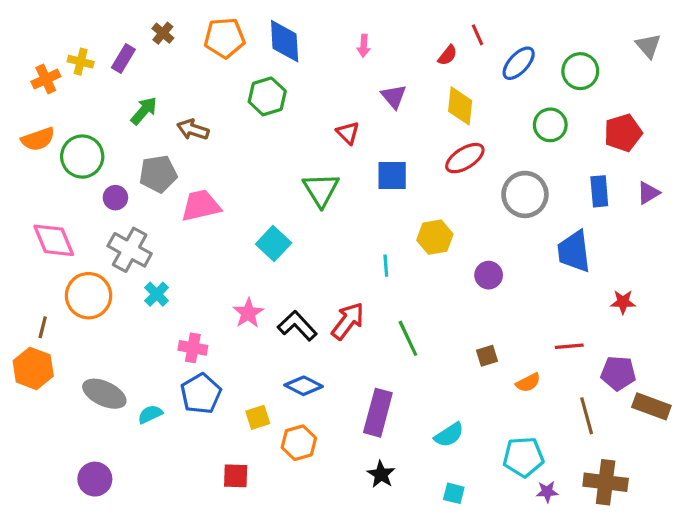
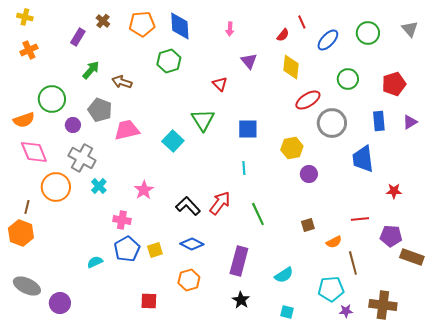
yellow cross: (81, 62) -> (25, 17), moved
green circle: (580, 71) -> (368, 33), moved
orange semicircle: (38, 139) -> (24, 120), moved
red ellipse: (465, 158) -> (308, 100), moved
gray pentagon: (158, 174) -> (100, 110), turned 30
blue square: (392, 175) -> (248, 129), moved
yellow hexagon: (435, 237) -> (292, 148), moved
cyan square: (274, 243) -> (173, 141), moved
pink star: (248, 313) -> (144, 190), moved
gray ellipse: (104, 394) -> (27, 286), moved
brown line: (587, 416) -> (353, 263), moved
yellow square: (258, 417) -> (155, 250), moved

